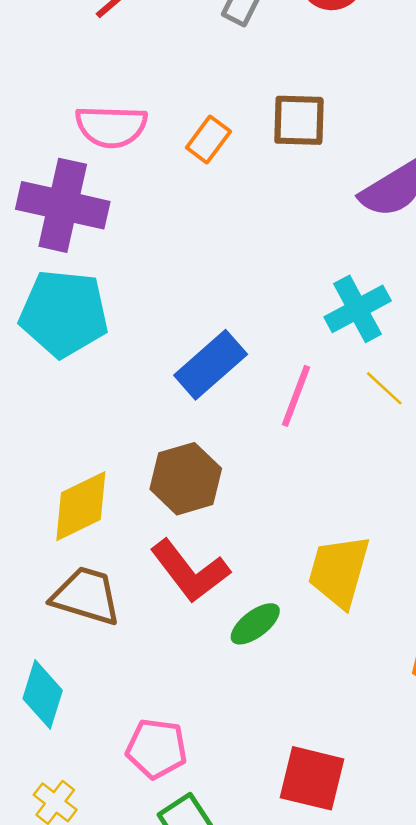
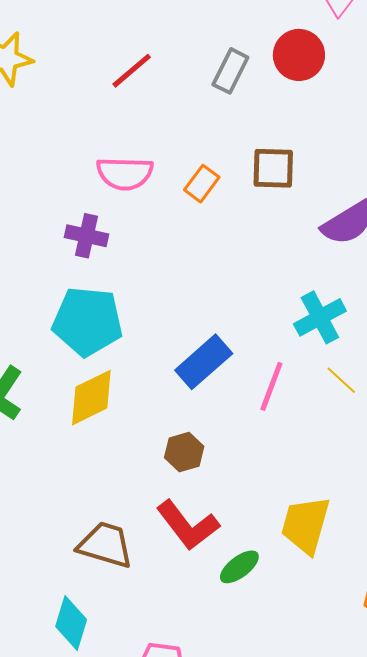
purple cross: (63, 205) -> (86, 236), size x0.6
brown hexagon: (186, 479) -> (184, 452), size x0.7
yellow diamond: (81, 506) -> (91, 398), moved

